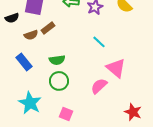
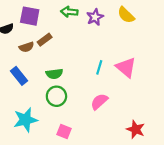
cyan line: (99, 42) -> (99, 67), moved, turned 64
pink triangle: (116, 68) -> (126, 67), moved
cyan star: (30, 103) -> (25, 120), turned 30

